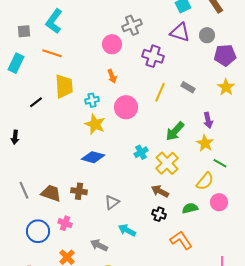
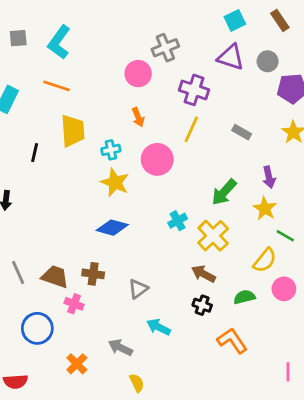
gray square: (24, 31) -> (18, 38), moved
yellow line: (160, 92) -> (191, 129), moved
black line: (36, 102) -> (35, 153), turned -40
pink cross: (65, 223) -> (74, 304), moved

